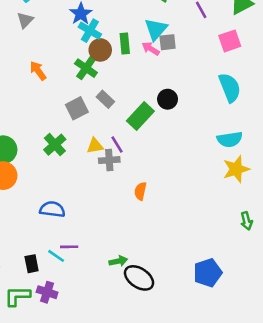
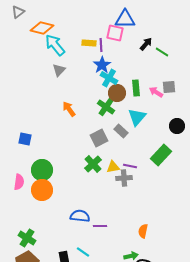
cyan triangle: (156, 29) -> (137, 117), moved
black circle: (168, 99) -> (177, 126), moved
green rectangle: (140, 116) -> (161, 155), moved
green cross: (55, 145) -> (93, 164), moved
purple line: (117, 145) -> (130, 166), turned -48
orange semicircle: (140, 191) -> (143, 231), moved
purple line: (69, 247) -> (100, 226), moved

